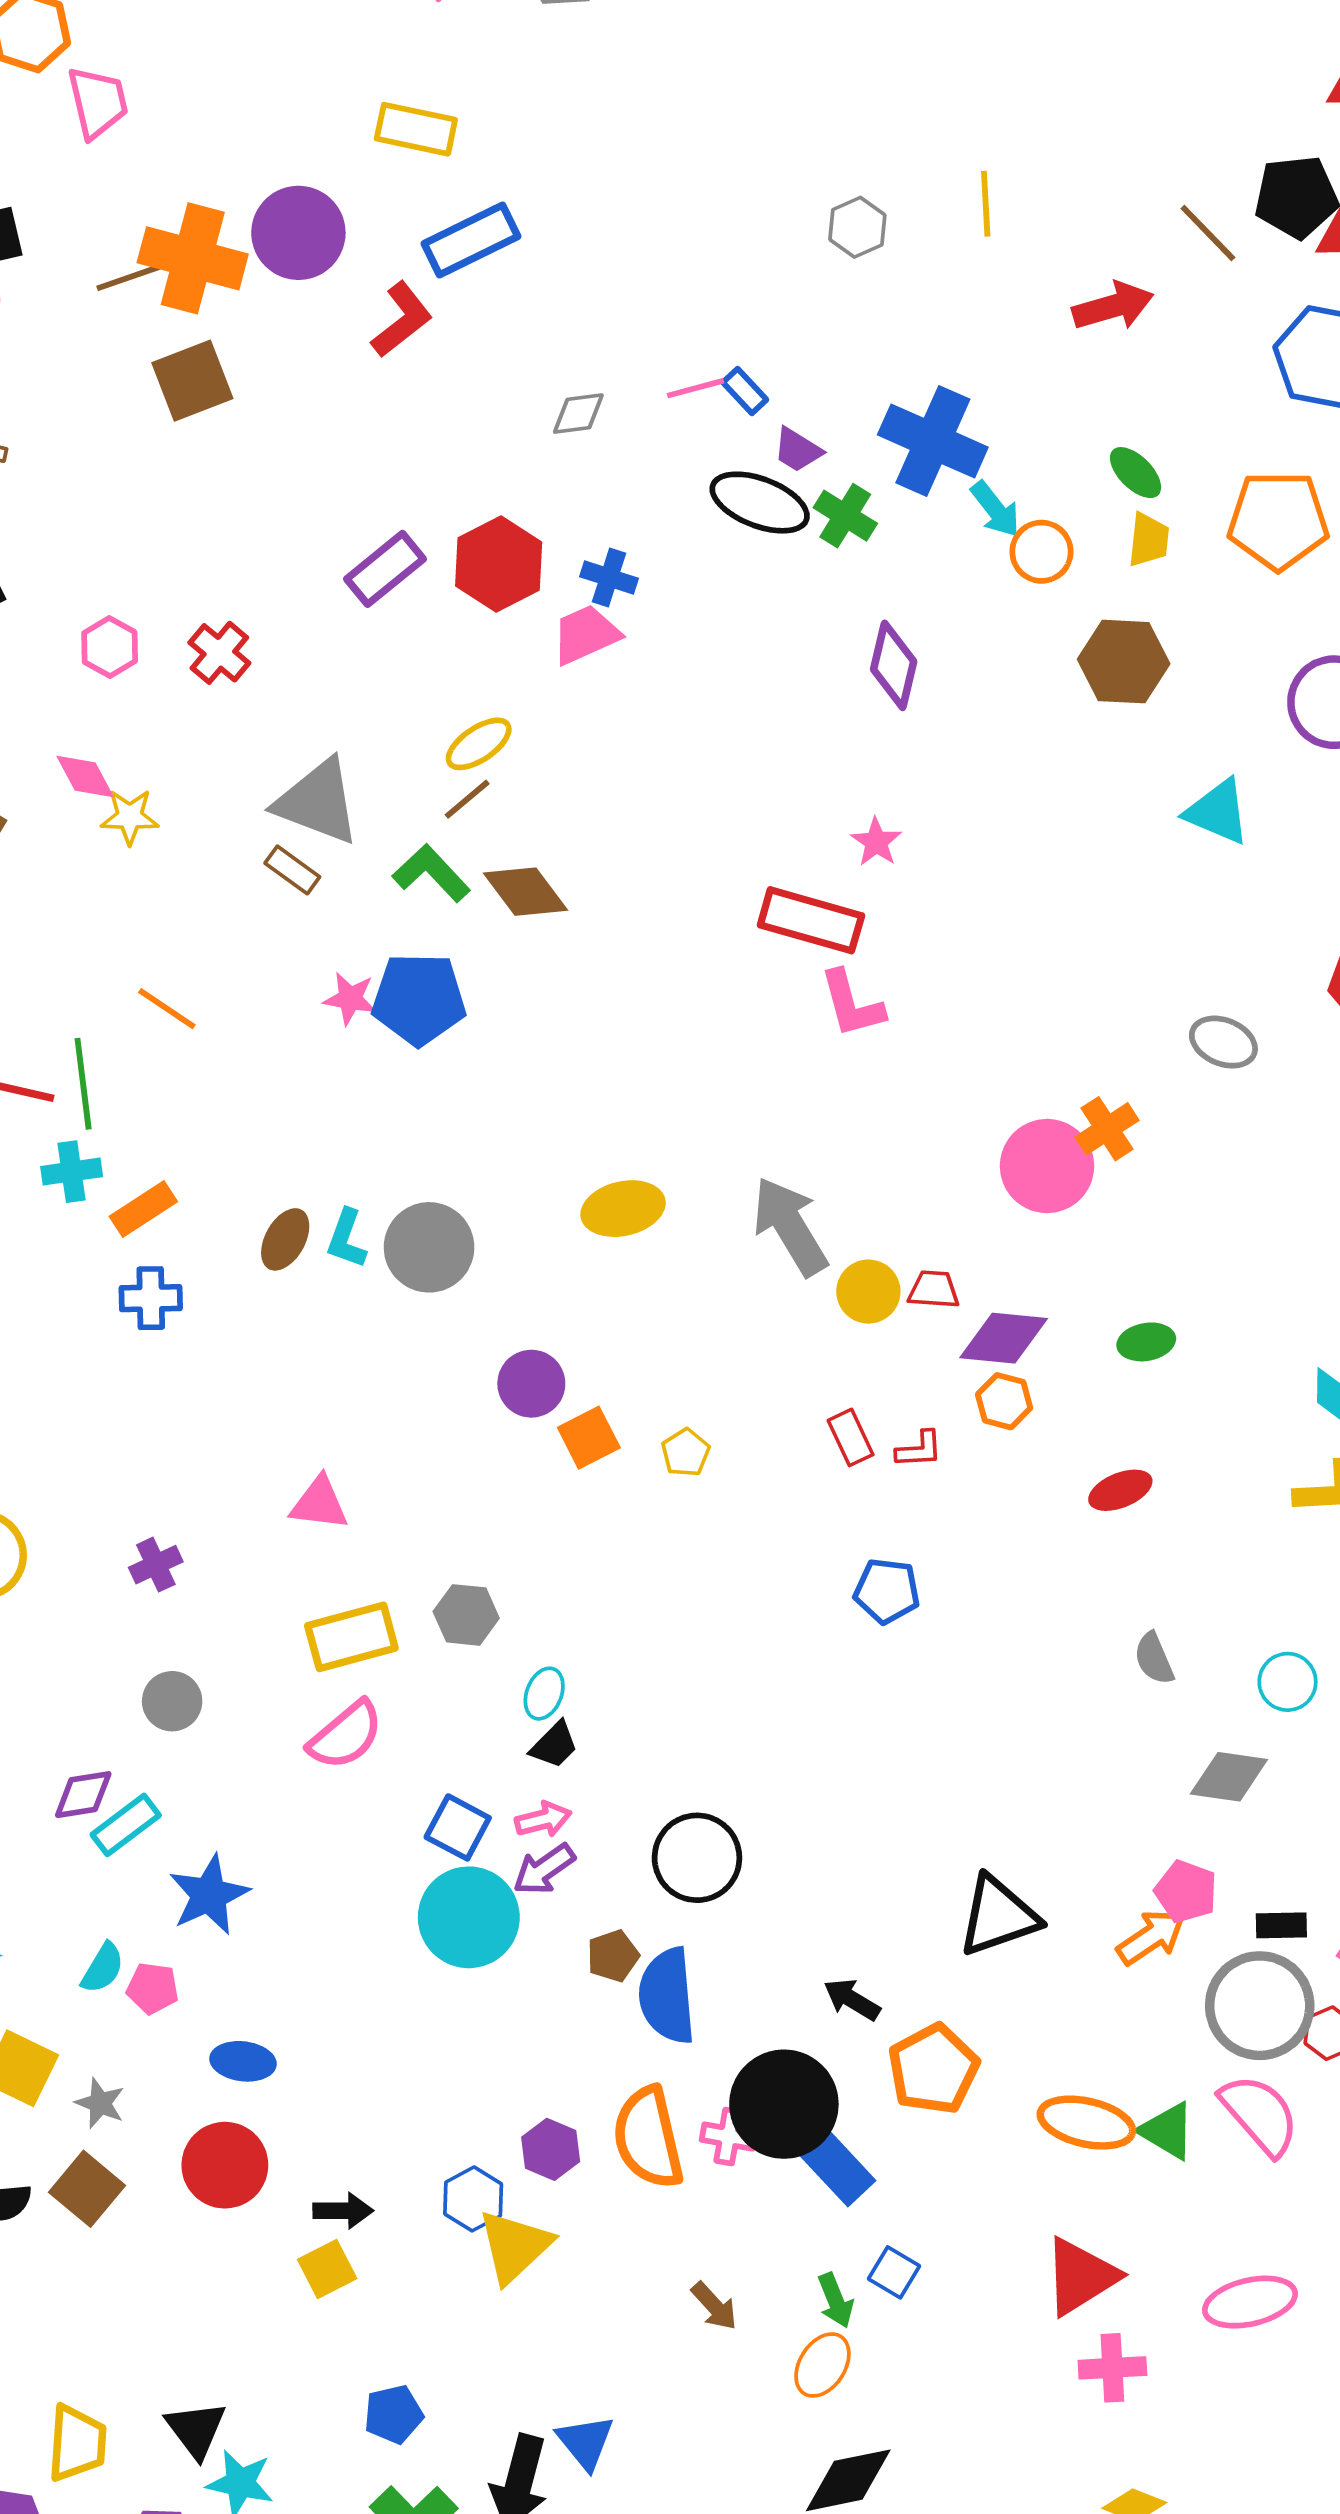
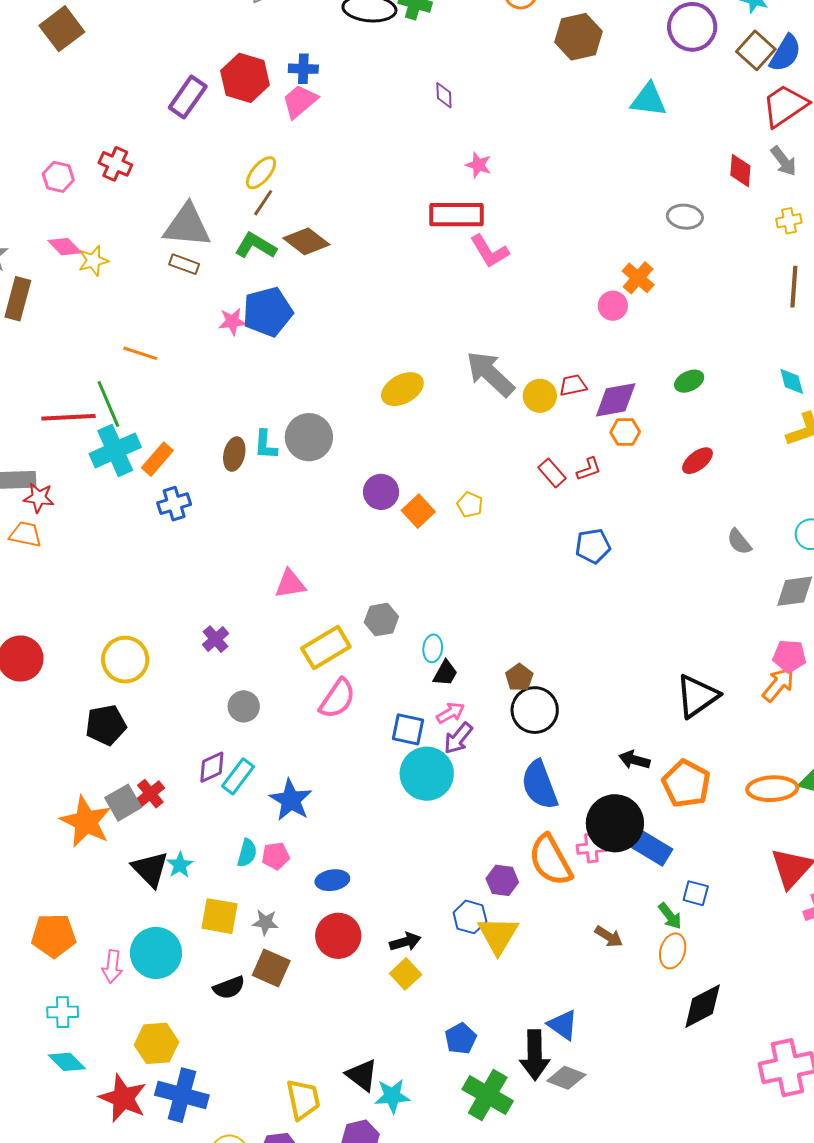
purple diamond: (894, 665) -> (444, 95), moved, size x0.6
pink circle: (1047, 1166) -> (613, 306), size x0.6
cyan cross: (72, 1172) -> (115, 450), size x1.6
brown pentagon: (613, 1956) -> (519, 677), moved

